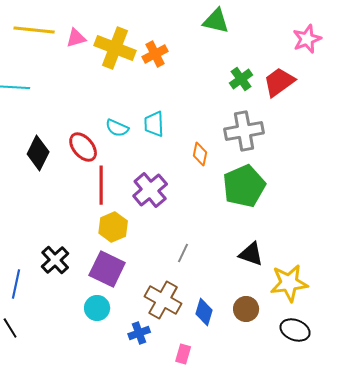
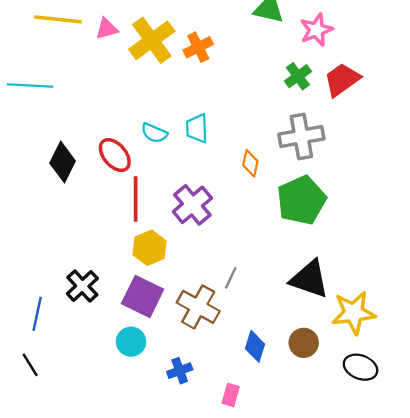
pink star: (307, 39) -> (316, 30), moved
yellow cross: (115, 48) -> (152, 40), turned 33
black triangle: (251, 254) -> (310, 279), size x1.4
brown cross: (163, 300) -> (198, 307), moved

